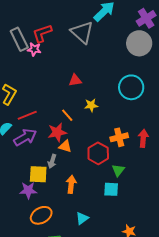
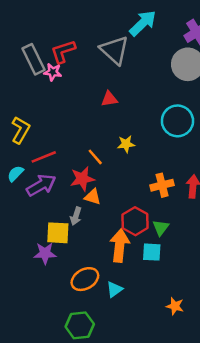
red triangle: (75, 80) -> (109, 99), moved
red hexagon: (98, 153) -> (135, 221), moved
orange arrow: (71, 184) -> (120, 246), moved, size x1.4
orange ellipse: (41, 215) -> (85, 279), moved

